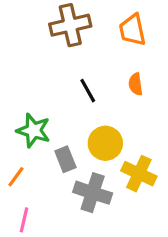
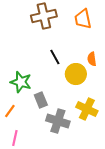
orange semicircle: (136, 84) -> (92, 59), moved
yellow circle: (105, 143) -> (76, 74), moved

